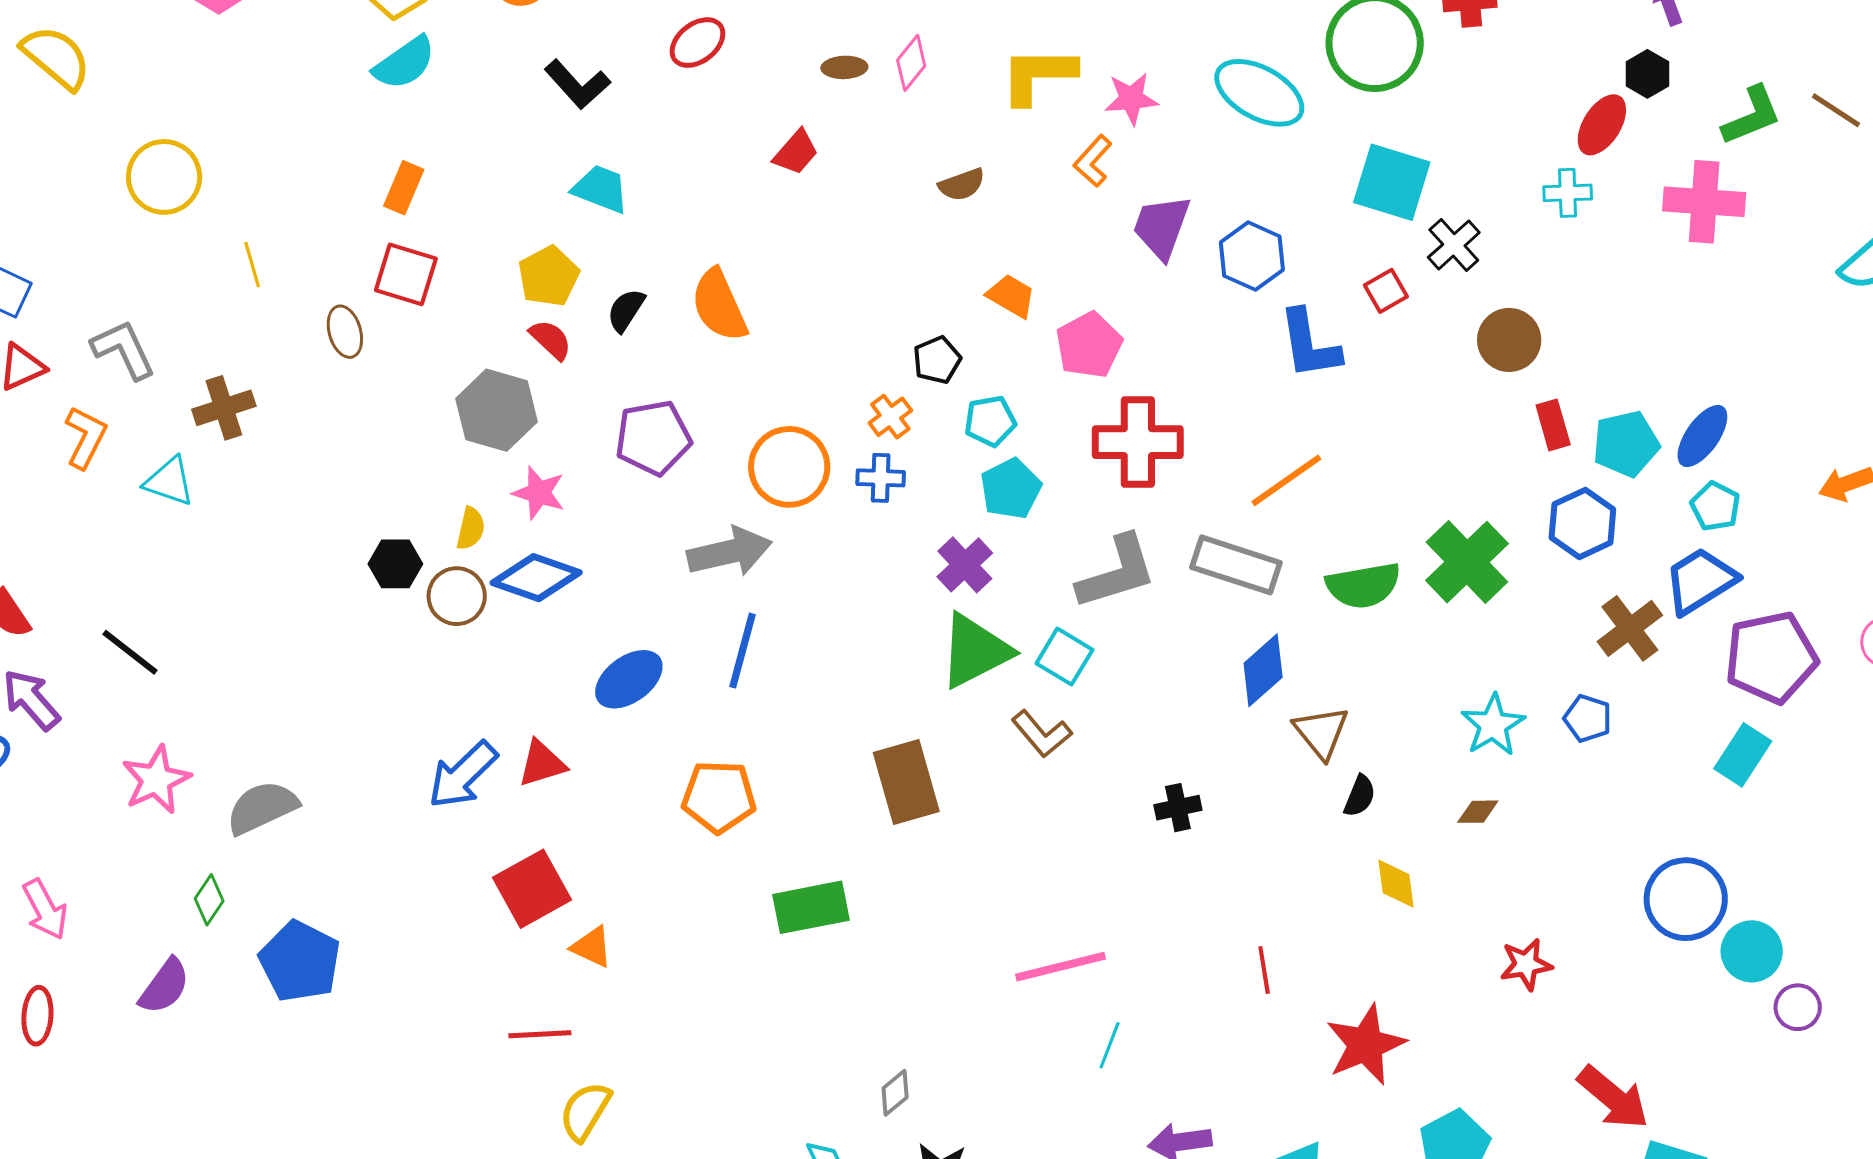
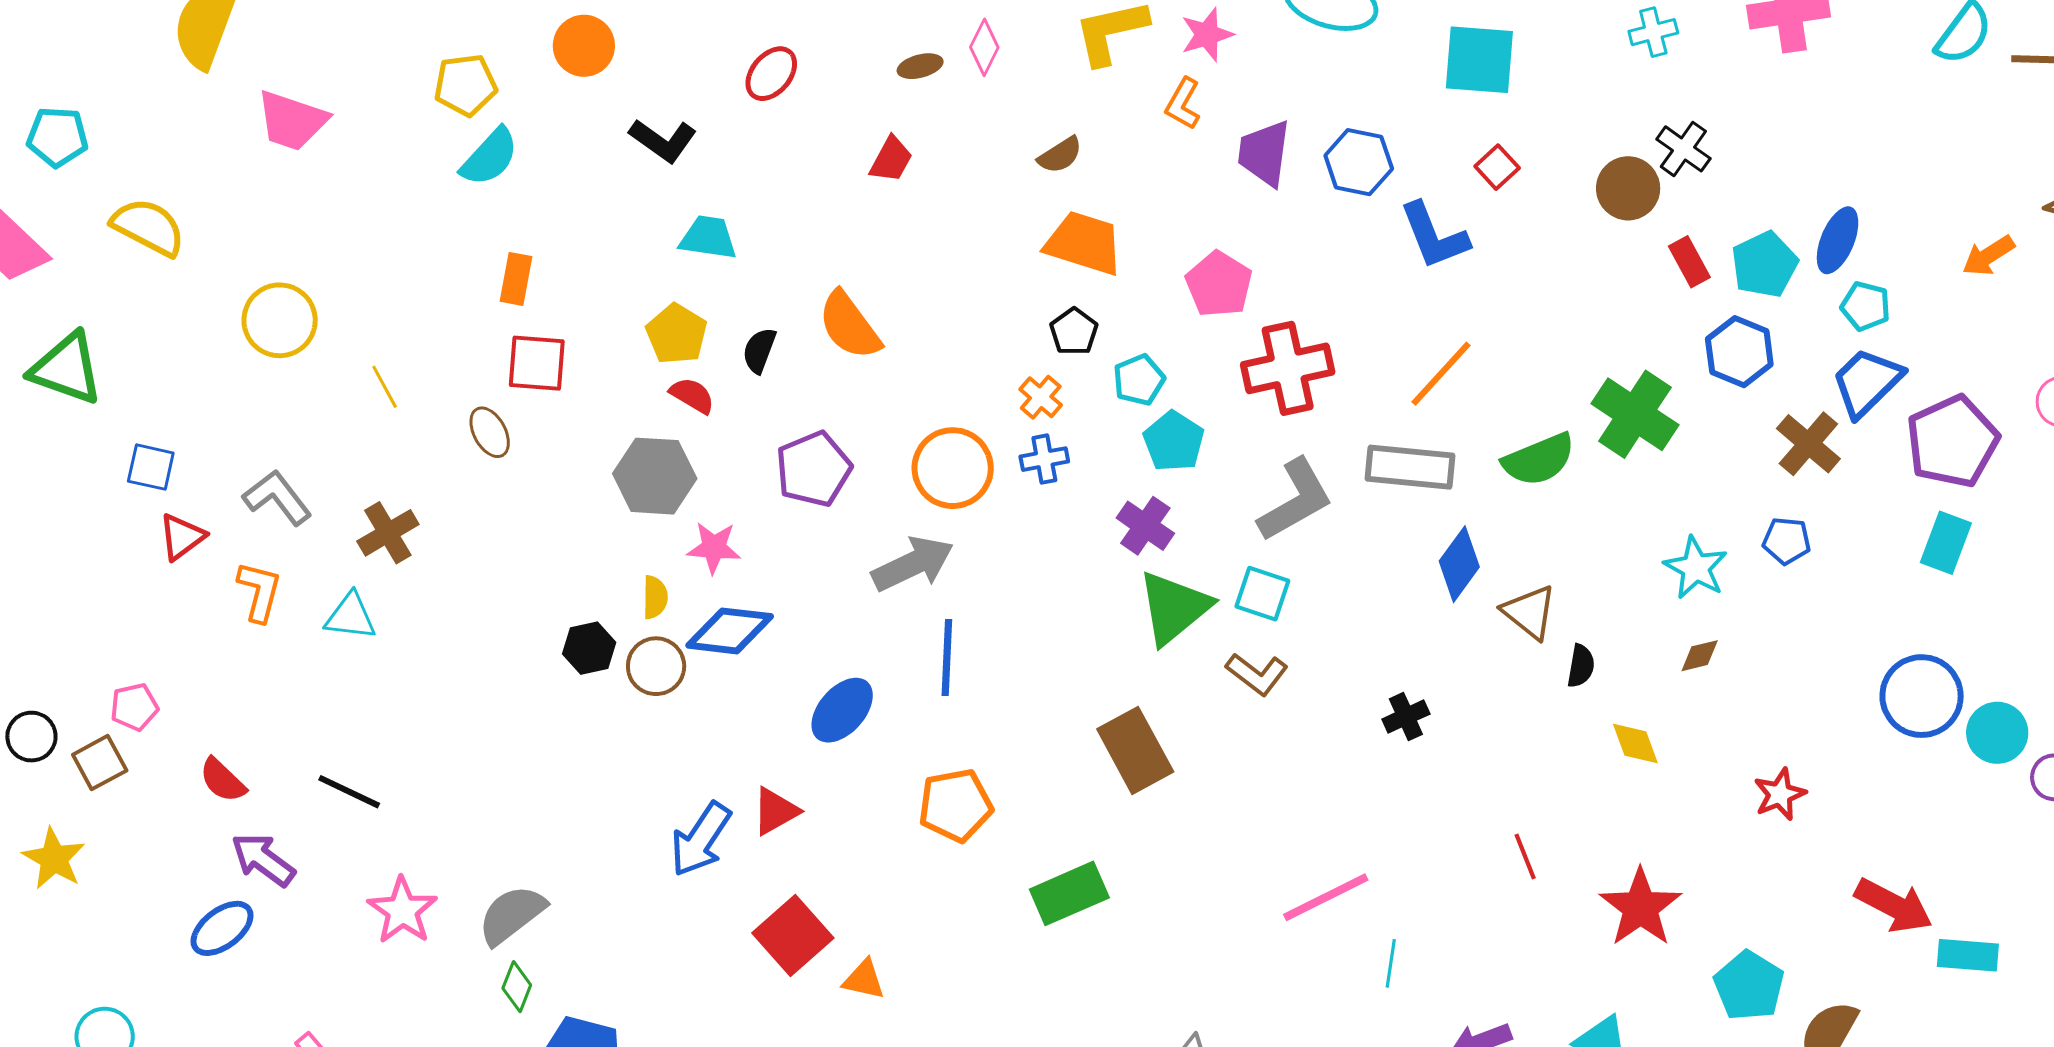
black cross: (1454, 245) -> (1683, 149), moved
orange trapezoid: (1011, 296) -> (1084, 243), moved, size x1.6
green diamond: (209, 900) -> (517, 987), moved

